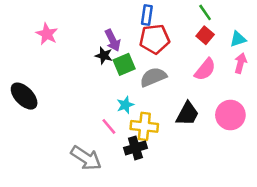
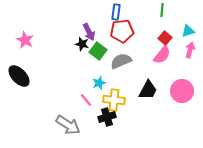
green line: (205, 12) -> (162, 10), turned 40
pink star: (47, 34) -> (25, 40), moved
red square: (205, 35) -> (165, 38), moved
green square: (124, 64) -> (98, 51), turned -30

